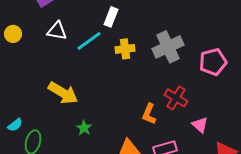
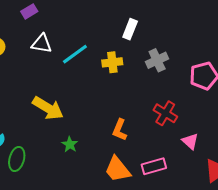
white rectangle: (111, 17) -> (130, 29), moved
gray cross: (168, 47) -> (157, 60), size x0.7
orange L-shape: (149, 114) -> (120, 130), moved

